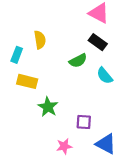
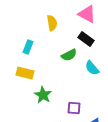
yellow semicircle: (40, 40) -> (52, 23), moved
cyan rectangle: (17, 55) -> (28, 47), moved

